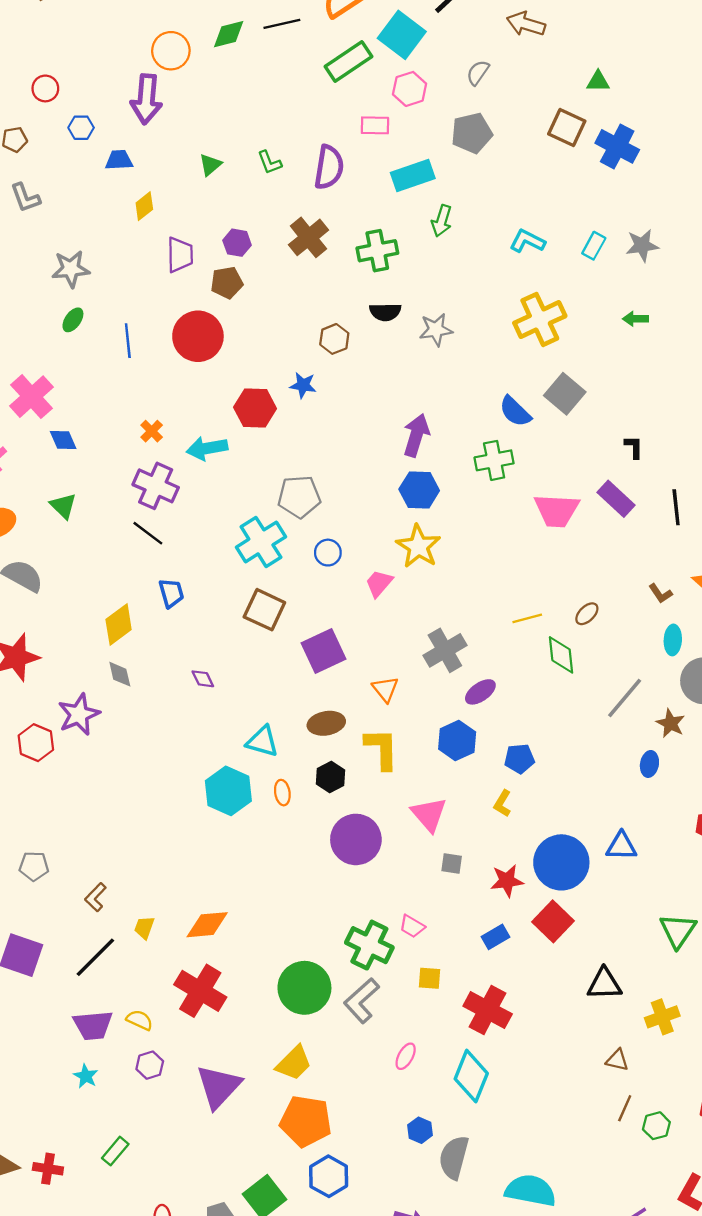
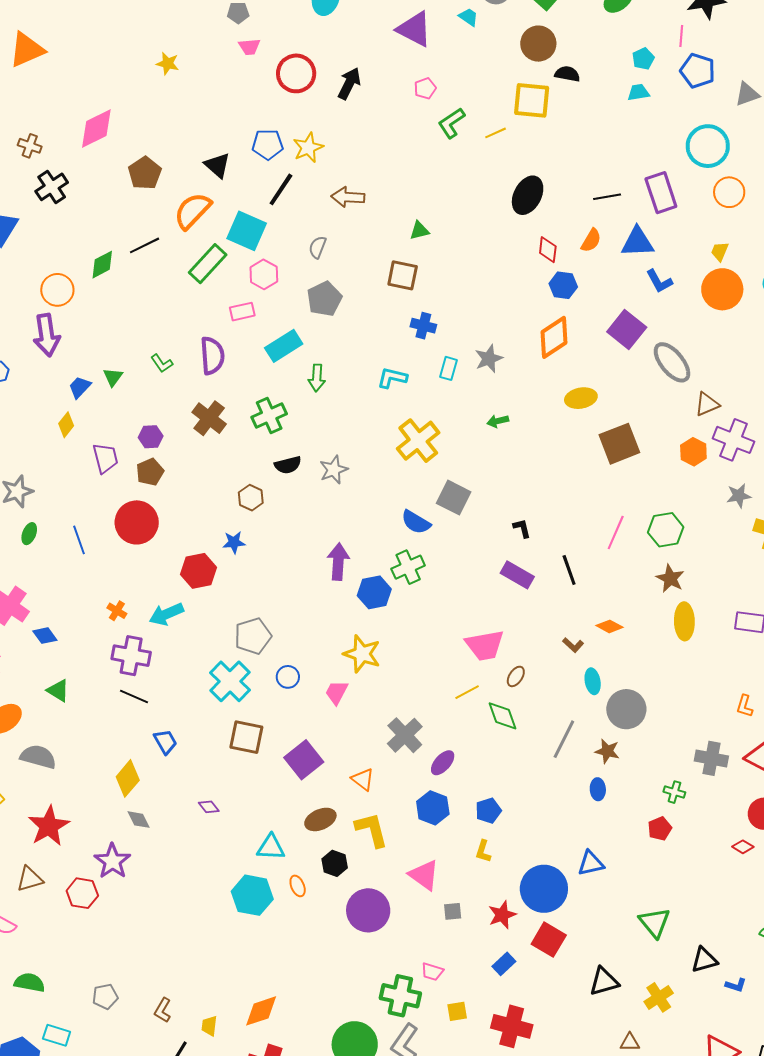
blue cross: (617, 146) -> (423, 326), moved, size x0.7
blue trapezoid: (119, 160) -> (80, 387), moved, turned -30
blue hexagon: (419, 490) -> (374, 592), moved
pink trapezoid: (557, 510) -> (485, 645), moved

